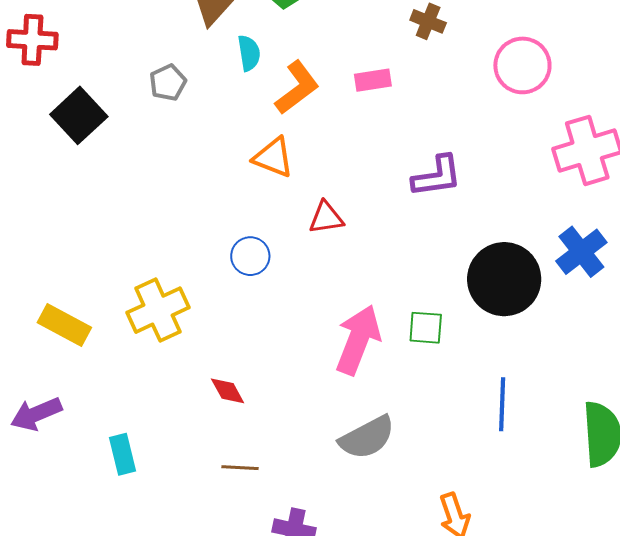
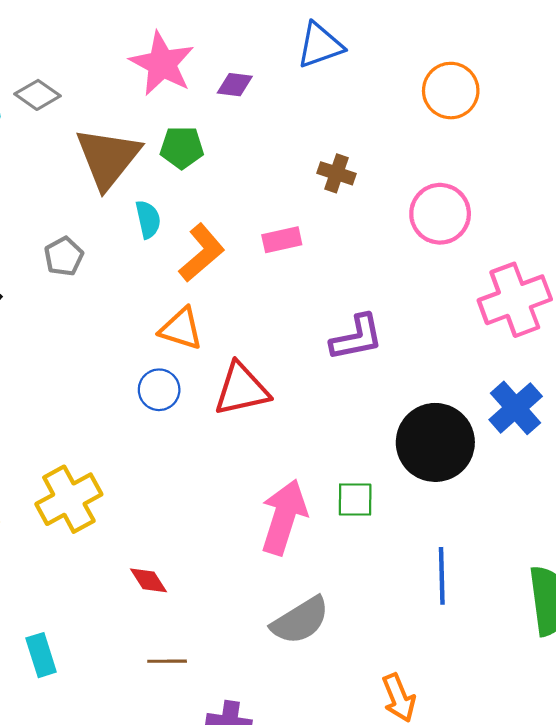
red triangle: (326, 218) -> (242, 389), size x1.5
blue circle: (250, 256) -> (159, 390), moved

